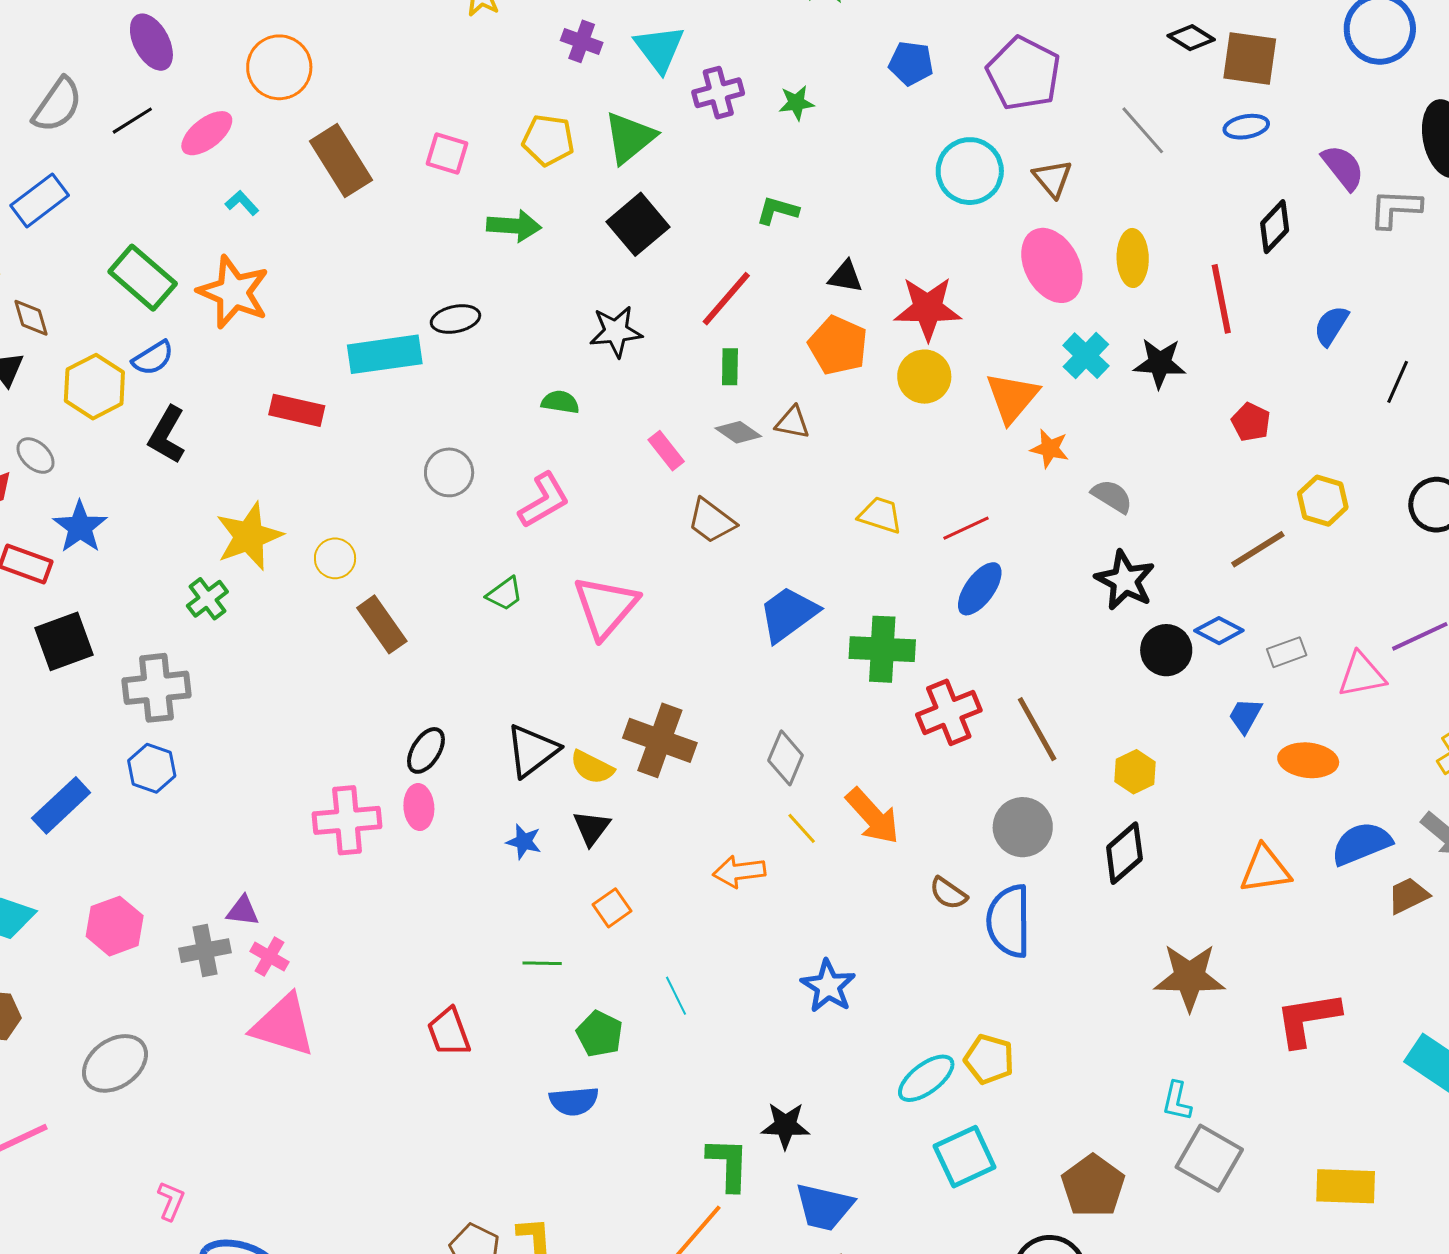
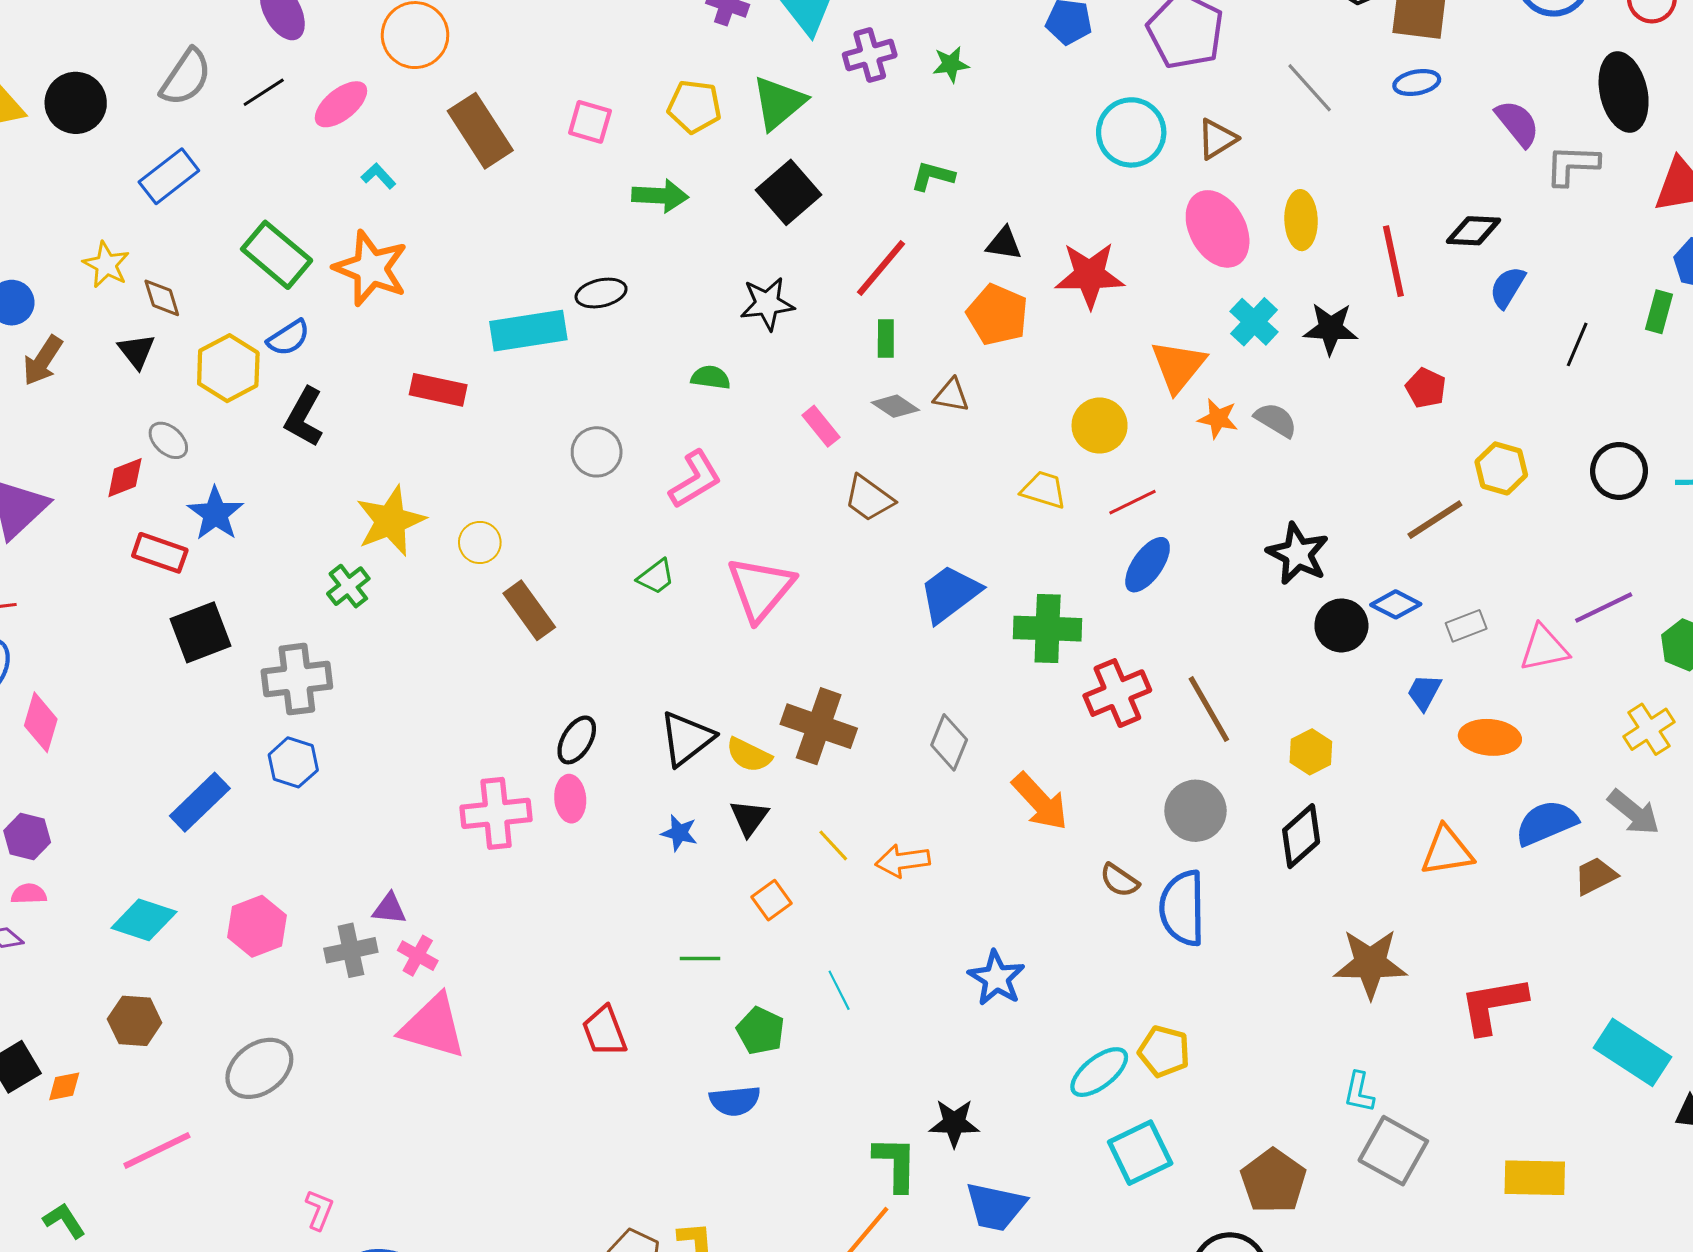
brown triangle: (1053, 178) -> (1217, 139), turned 39
black diamond: (1275, 227) -> (1473, 231), moved, turned 50
yellow circle: (924, 377) -> (1100, 426), moved
gray semicircle: (1112, 496) -> (1276, 420), moved
yellow line: (802, 828) -> (833, 845), moved

